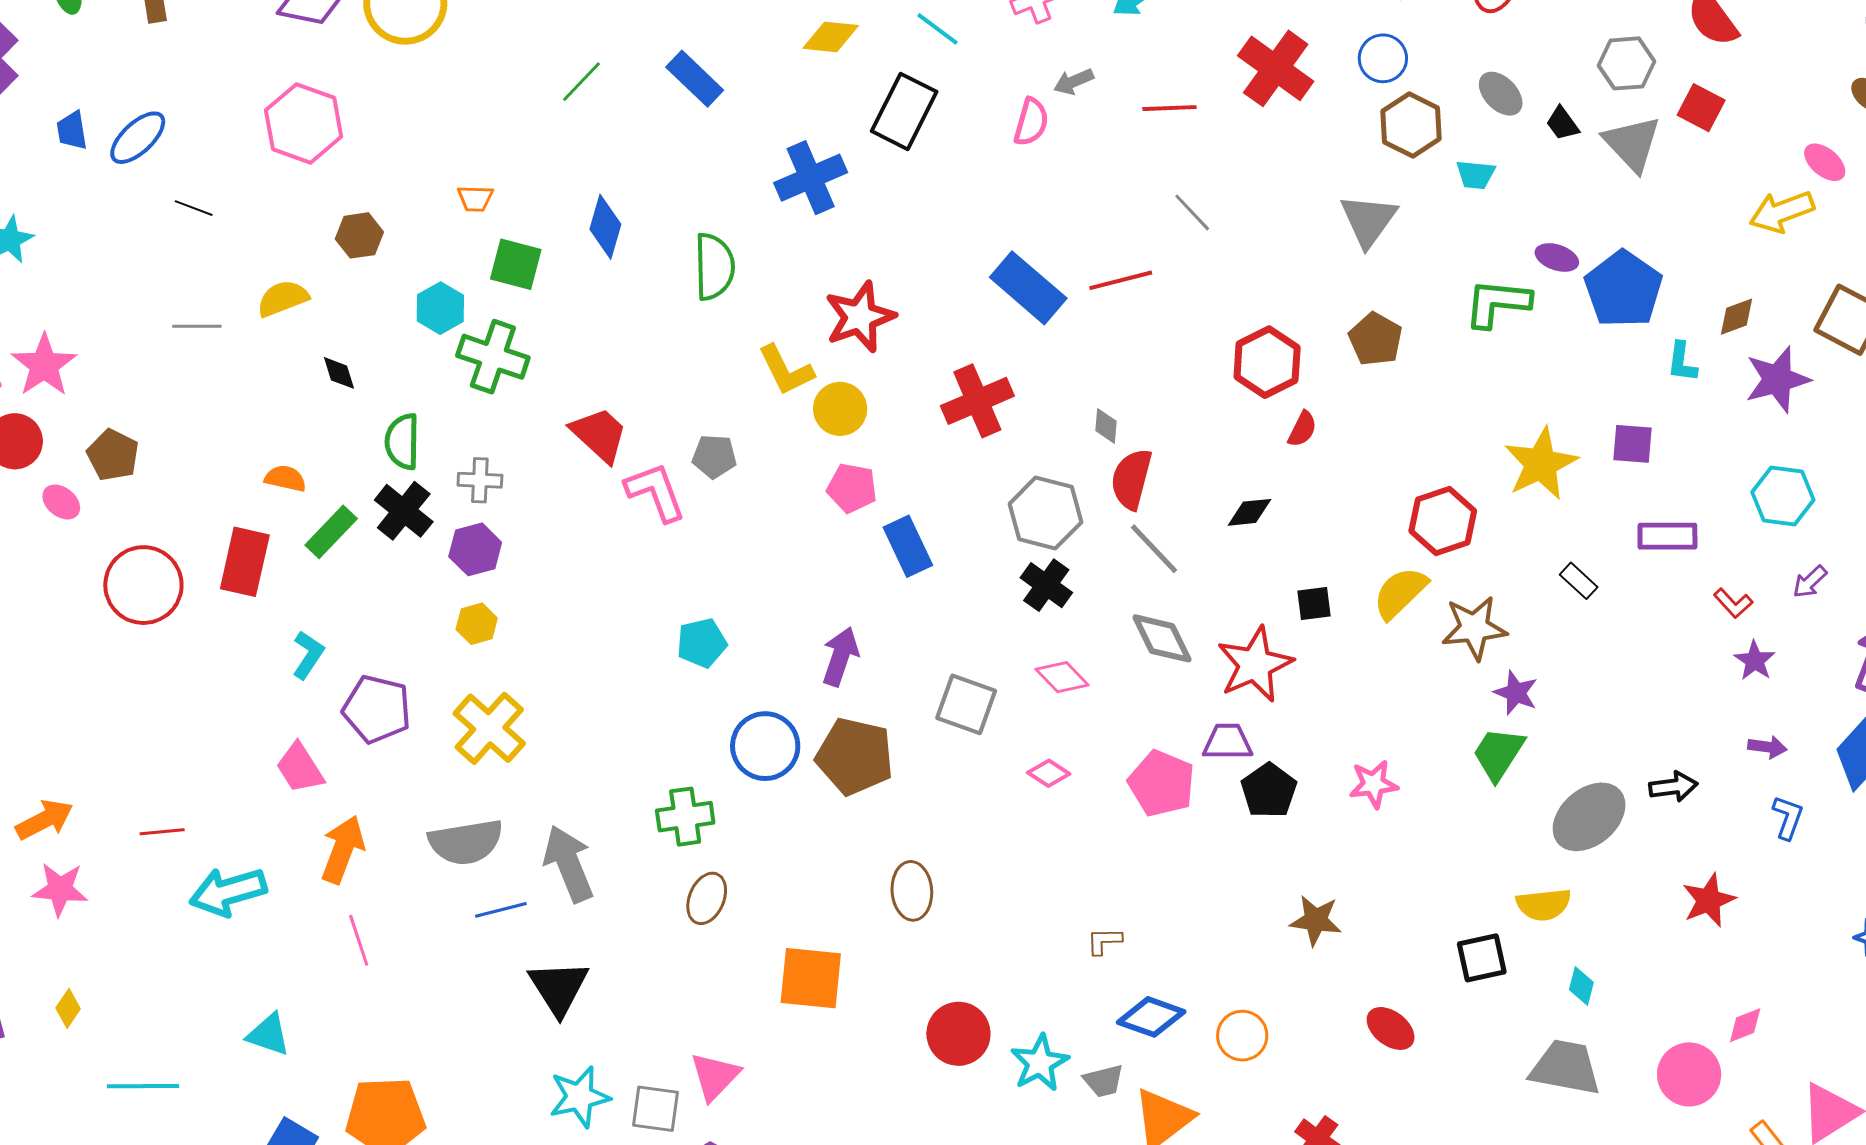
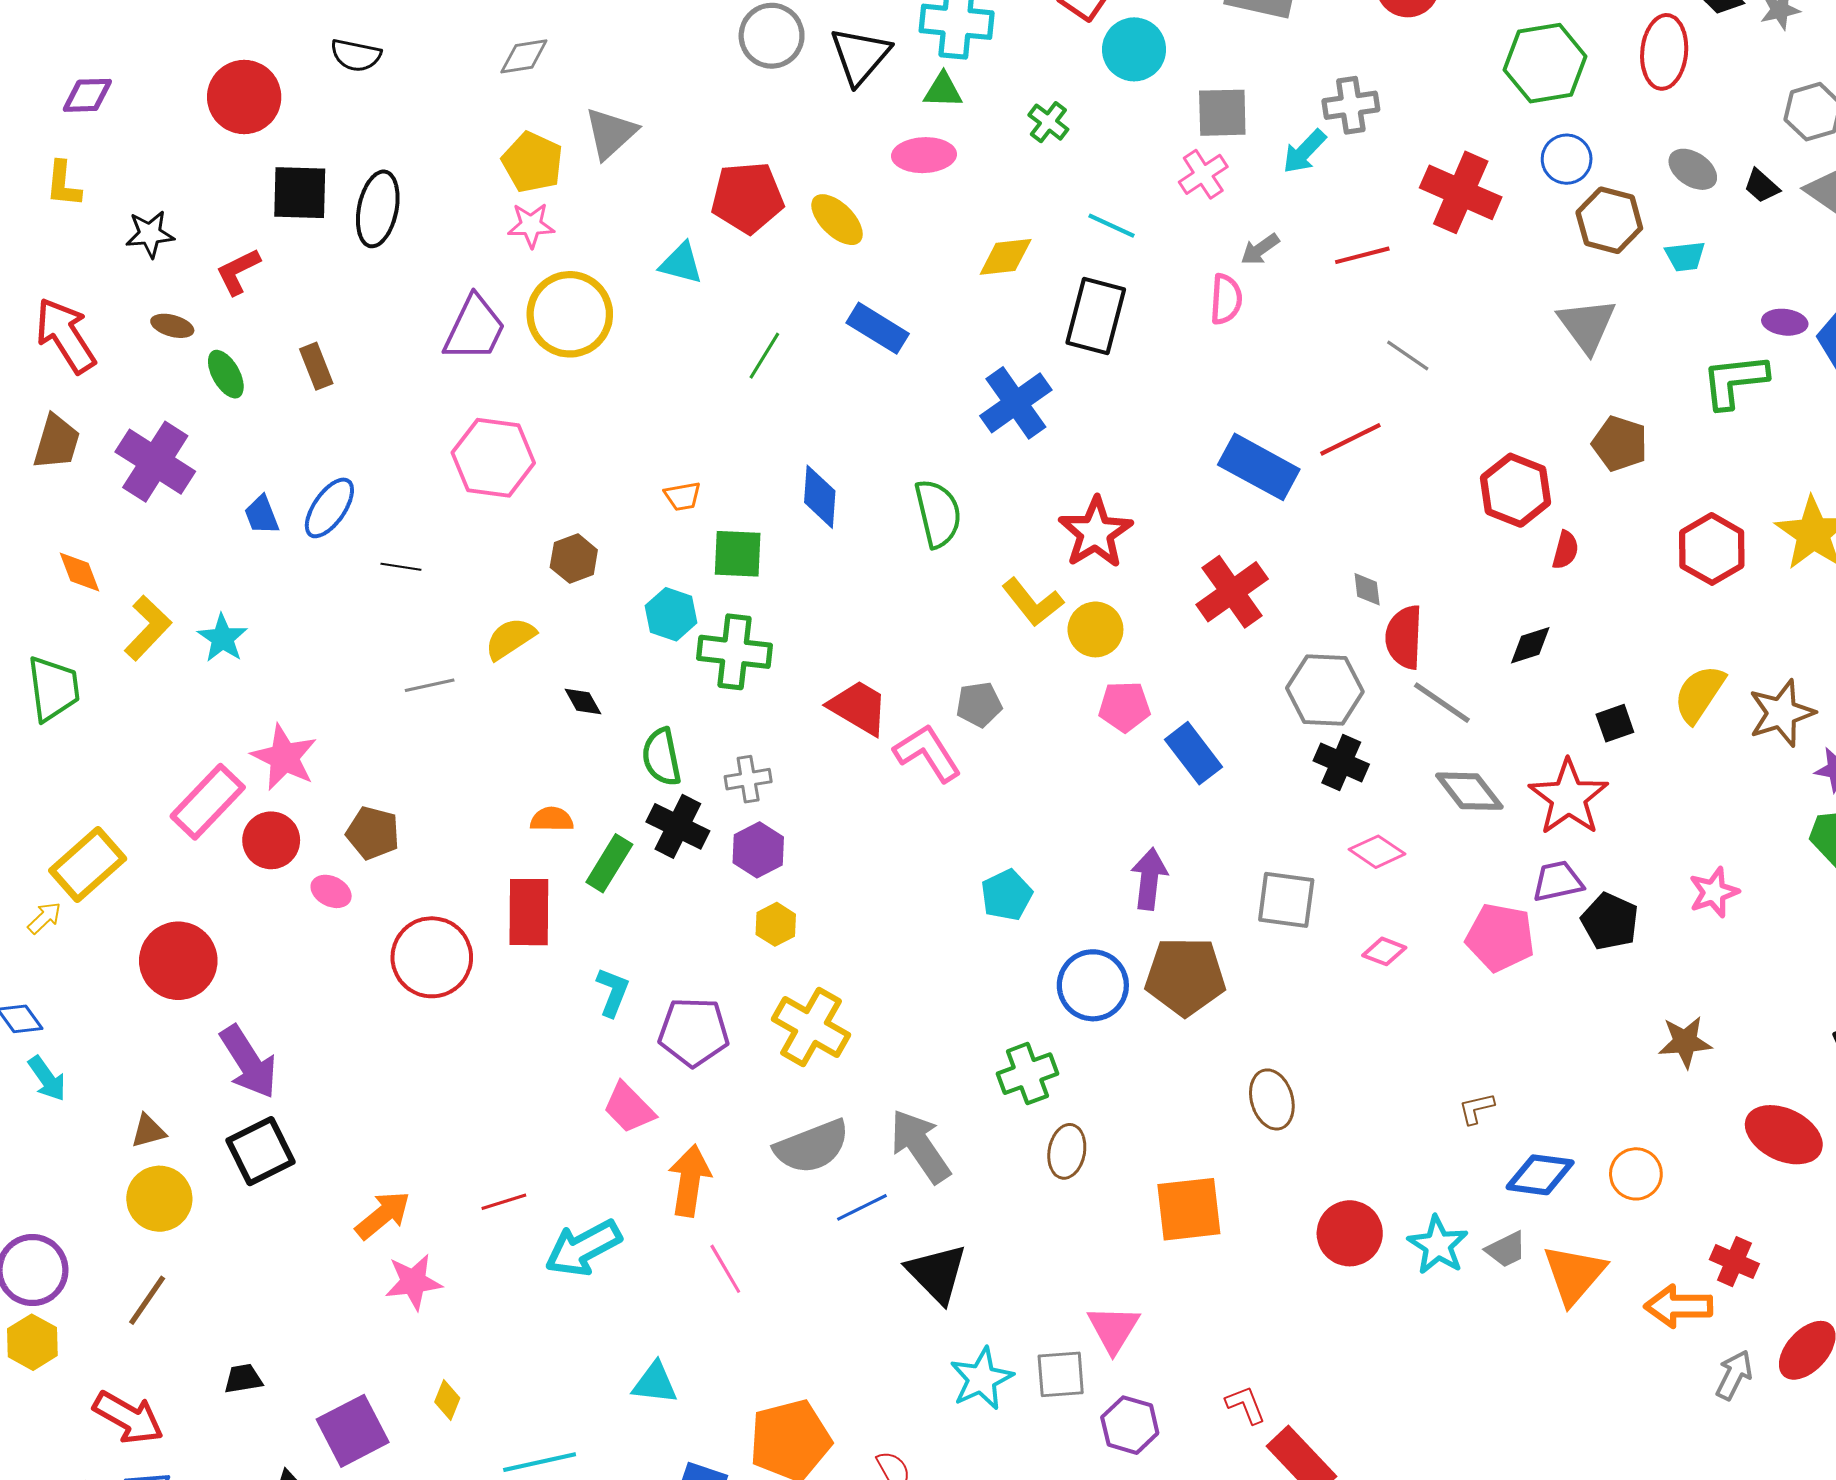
red hexagon: (1443, 521) -> (1712, 549), moved
red ellipse: (1391, 1028) -> (1784, 1135), size x1.5

